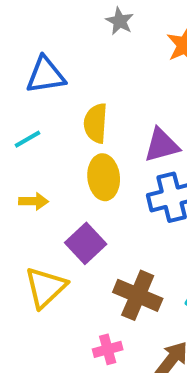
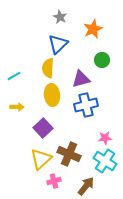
blue triangle: (46, 75) -> (58, 44), moved, turned -35
yellow triangle: (46, 287) -> (41, 159), moved

